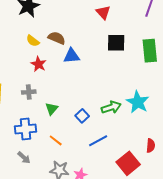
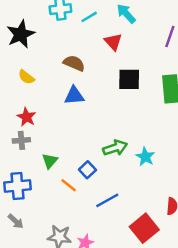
brown semicircle: (57, 38) -> (74, 63), moved
red star: (39, 64) -> (26, 117), moved
cyan star: (138, 102) -> (145, 157), moved, size x0.7
green arrow: (111, 107) -> (115, 148), moved
orange line: (56, 140) -> (69, 185), moved

